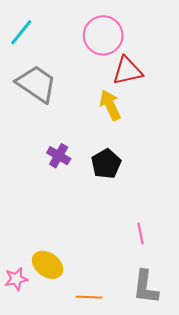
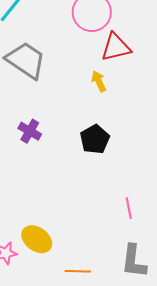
yellow arrow: (110, 105) -> (99, 81), size x0.7
purple cross: (59, 156) -> (30, 131), moved

